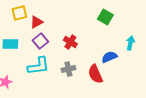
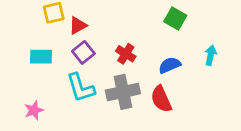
blue semicircle: (109, 57) -> (170, 65), moved
cyan L-shape: (38, 66) -> (81, 88), turned 80
gray cross: (68, 69) -> (123, 92), size x1.6

